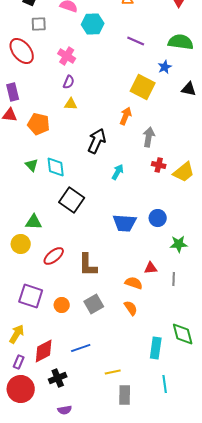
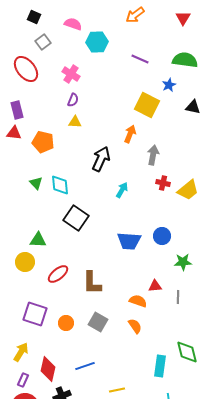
gray square: (39, 24) -> (43, 42), turned -35
gray square: (94, 304) -> (98, 322), turned -30
red diamond: (44, 351) -> (48, 369), turned -50

